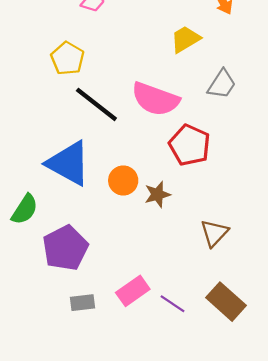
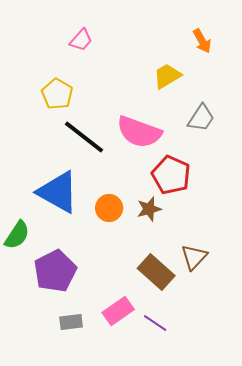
brown star: (157, 194) -> (149, 209), moved
brown rectangle: (226, 302) -> (156, 272), moved

